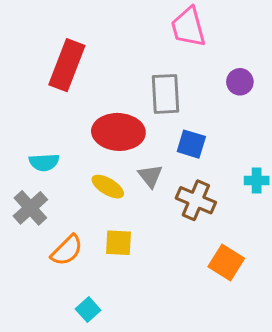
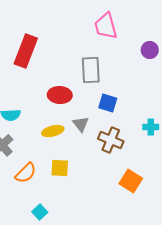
purple circle: (240, 82) -> (150, 50), moved
red ellipse: (118, 132) -> (60, 95), size x0.7
yellow ellipse: (108, 187) -> (53, 131), turned -45

